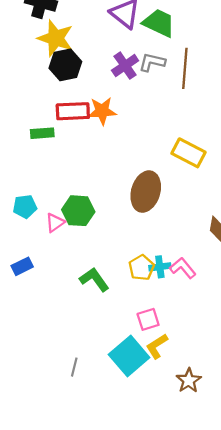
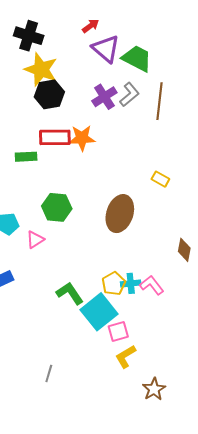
gray L-shape: (152, 62) -> (129, 94), turned 125
yellow rectangle: (189, 153) -> (160, 179), size x0.6
green hexagon: (78, 211) -> (57, 207), moved
cyan square: (129, 356) -> (99, 312), moved

